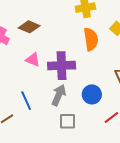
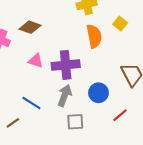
blue line: (26, 101) -> (31, 103), turned -30

